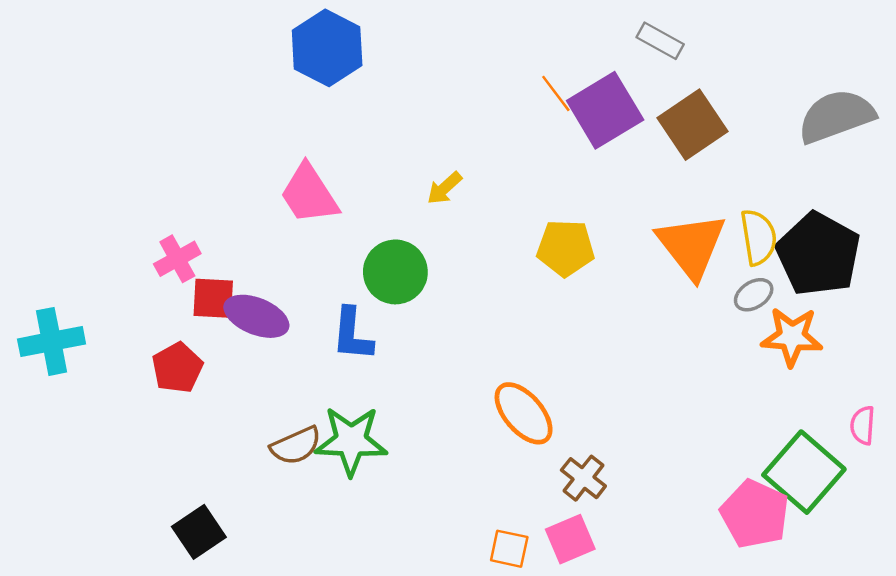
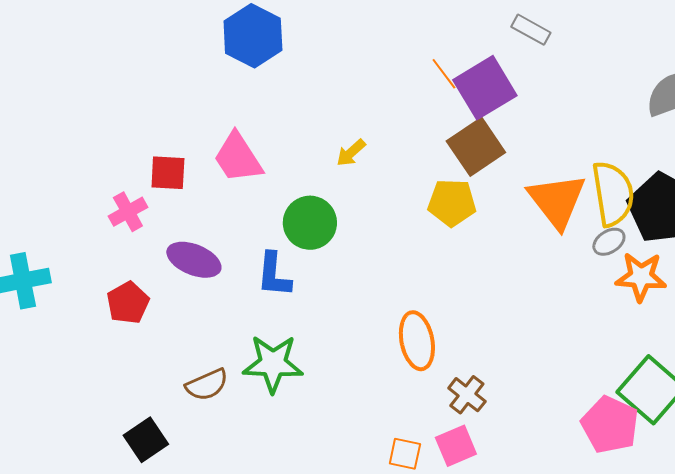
brown square: (692, 125) -> (476, 147), moved
yellow semicircle: (758, 237) -> (613, 194), size x1.4
red square: (213, 298) -> (168, 173), moved
orange ellipse: (524, 413) -> (417, 341), turned 30
brown semicircle: (296, 446) -> (207, 385), moved

